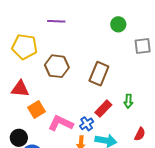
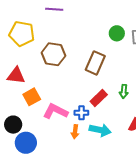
green circle: (118, 24) -> (117, 33), moved
blue cross: (87, 124) -> (81, 113), turned 32

